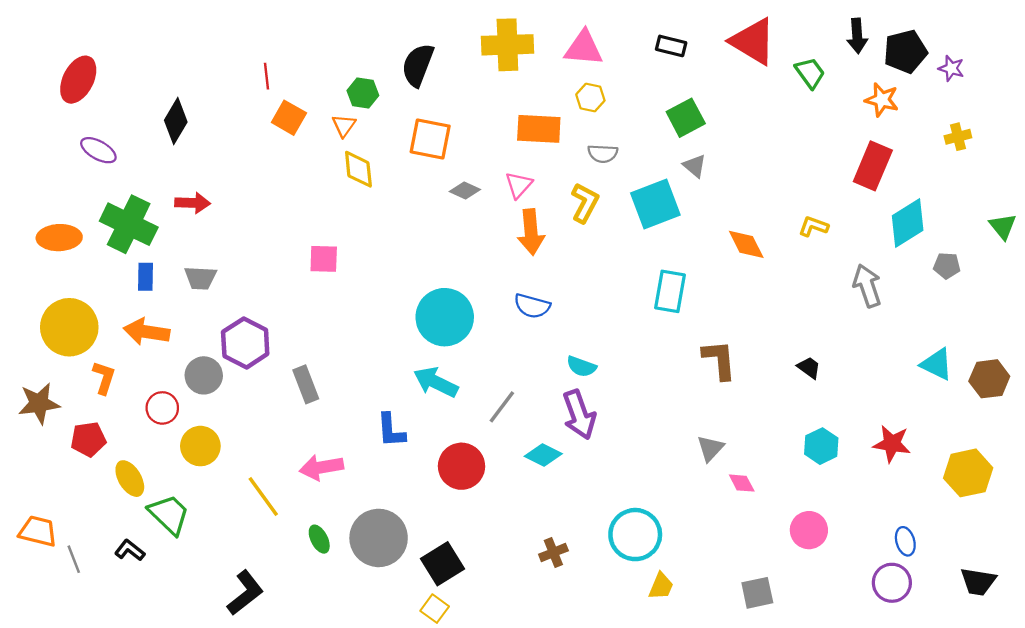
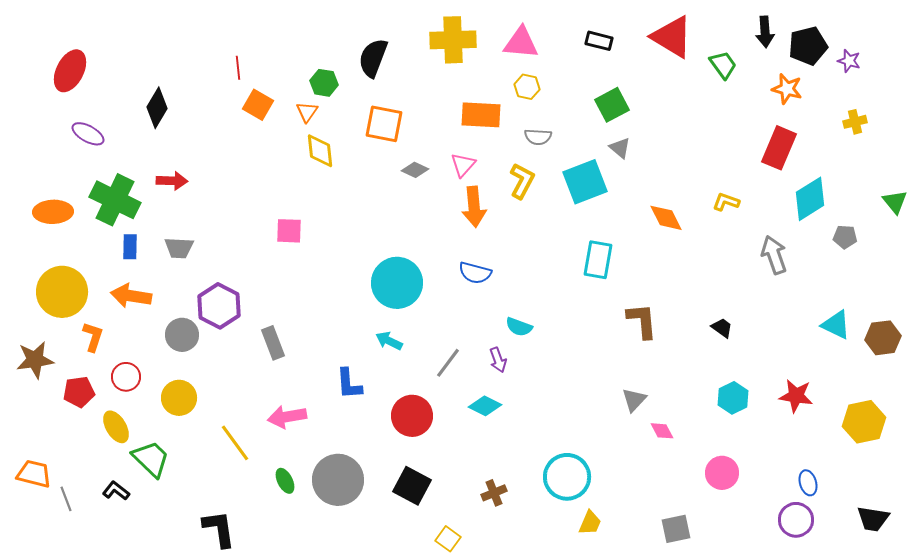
cyan arrow: (436, 382) -> (389, 341), size x0.7
red circle: (162, 408) -> (126, 377), moved
purple arrow: (579, 415) -> (498, 360), moved, size x0.6
black square: (442, 564) -> (412, 486), moved, turned -30
black L-shape: (245, 593) -> (219, 529), turned -60
yellow square: (435, 609) -> (448, 539), moved

